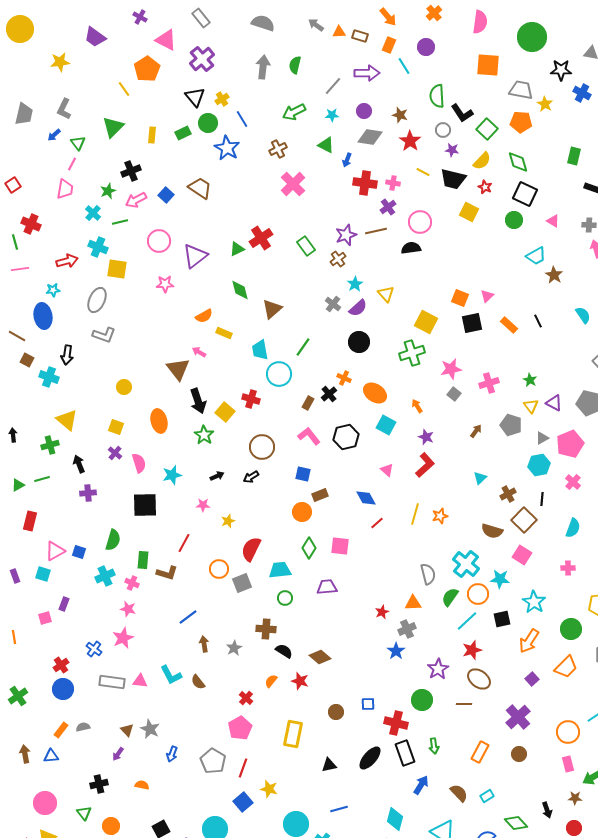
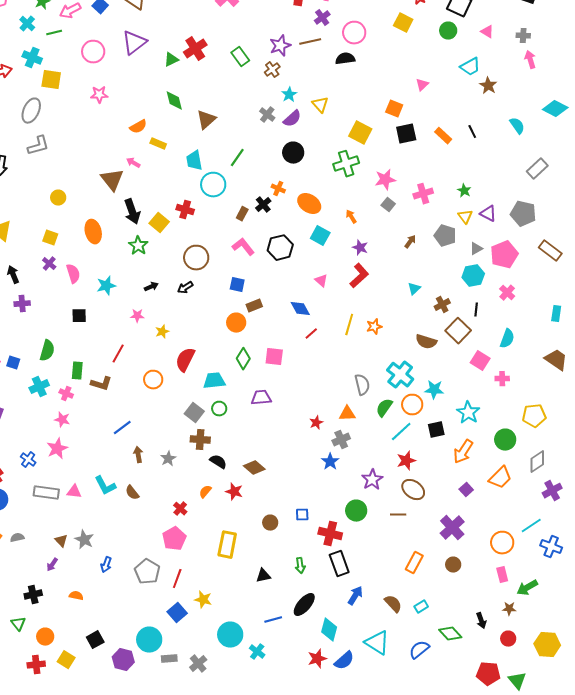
purple triangle: (195, 256) -> (134, 43), moved
pink triangle: (487, 296) -> (422, 85), moved
gray L-shape: (104, 335) -> (38, 146), turned -35
black square: (145, 505) -> (79, 316), size x0.6
pink square: (522, 555) -> (480, 361), moved
gray square: (242, 583) -> (194, 413), moved, turned -30
green arrow: (434, 746) -> (300, 566), moved
black ellipse: (370, 758) -> (304, 605), moved

